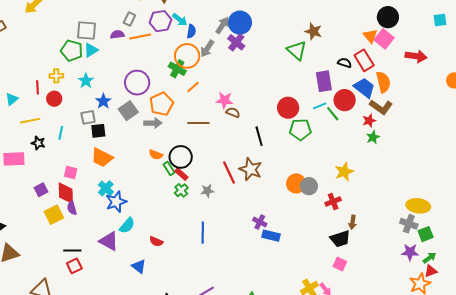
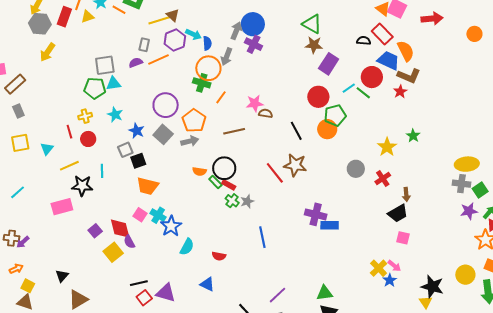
brown star: (313, 31) -> (314, 45), moved
cyan triangle: (91, 50) -> (113, 84), turned 35
green triangle: (297, 50) -> (312, 24), moved
purple rectangle: (324, 81) -> (329, 64), moved, turned 55
green star: (373, 137) -> (413, 136), moved
black star: (38, 143) -> (82, 186), size x1.5
pink square: (71, 173) -> (140, 215), moved, turned 32
orange circle: (296, 183) -> (327, 129), moved
gray star: (207, 191) -> (247, 201), moved
purple cross: (260, 222) -> (316, 214), size x1.5
purple triangle: (109, 241) -> (166, 293), moved

